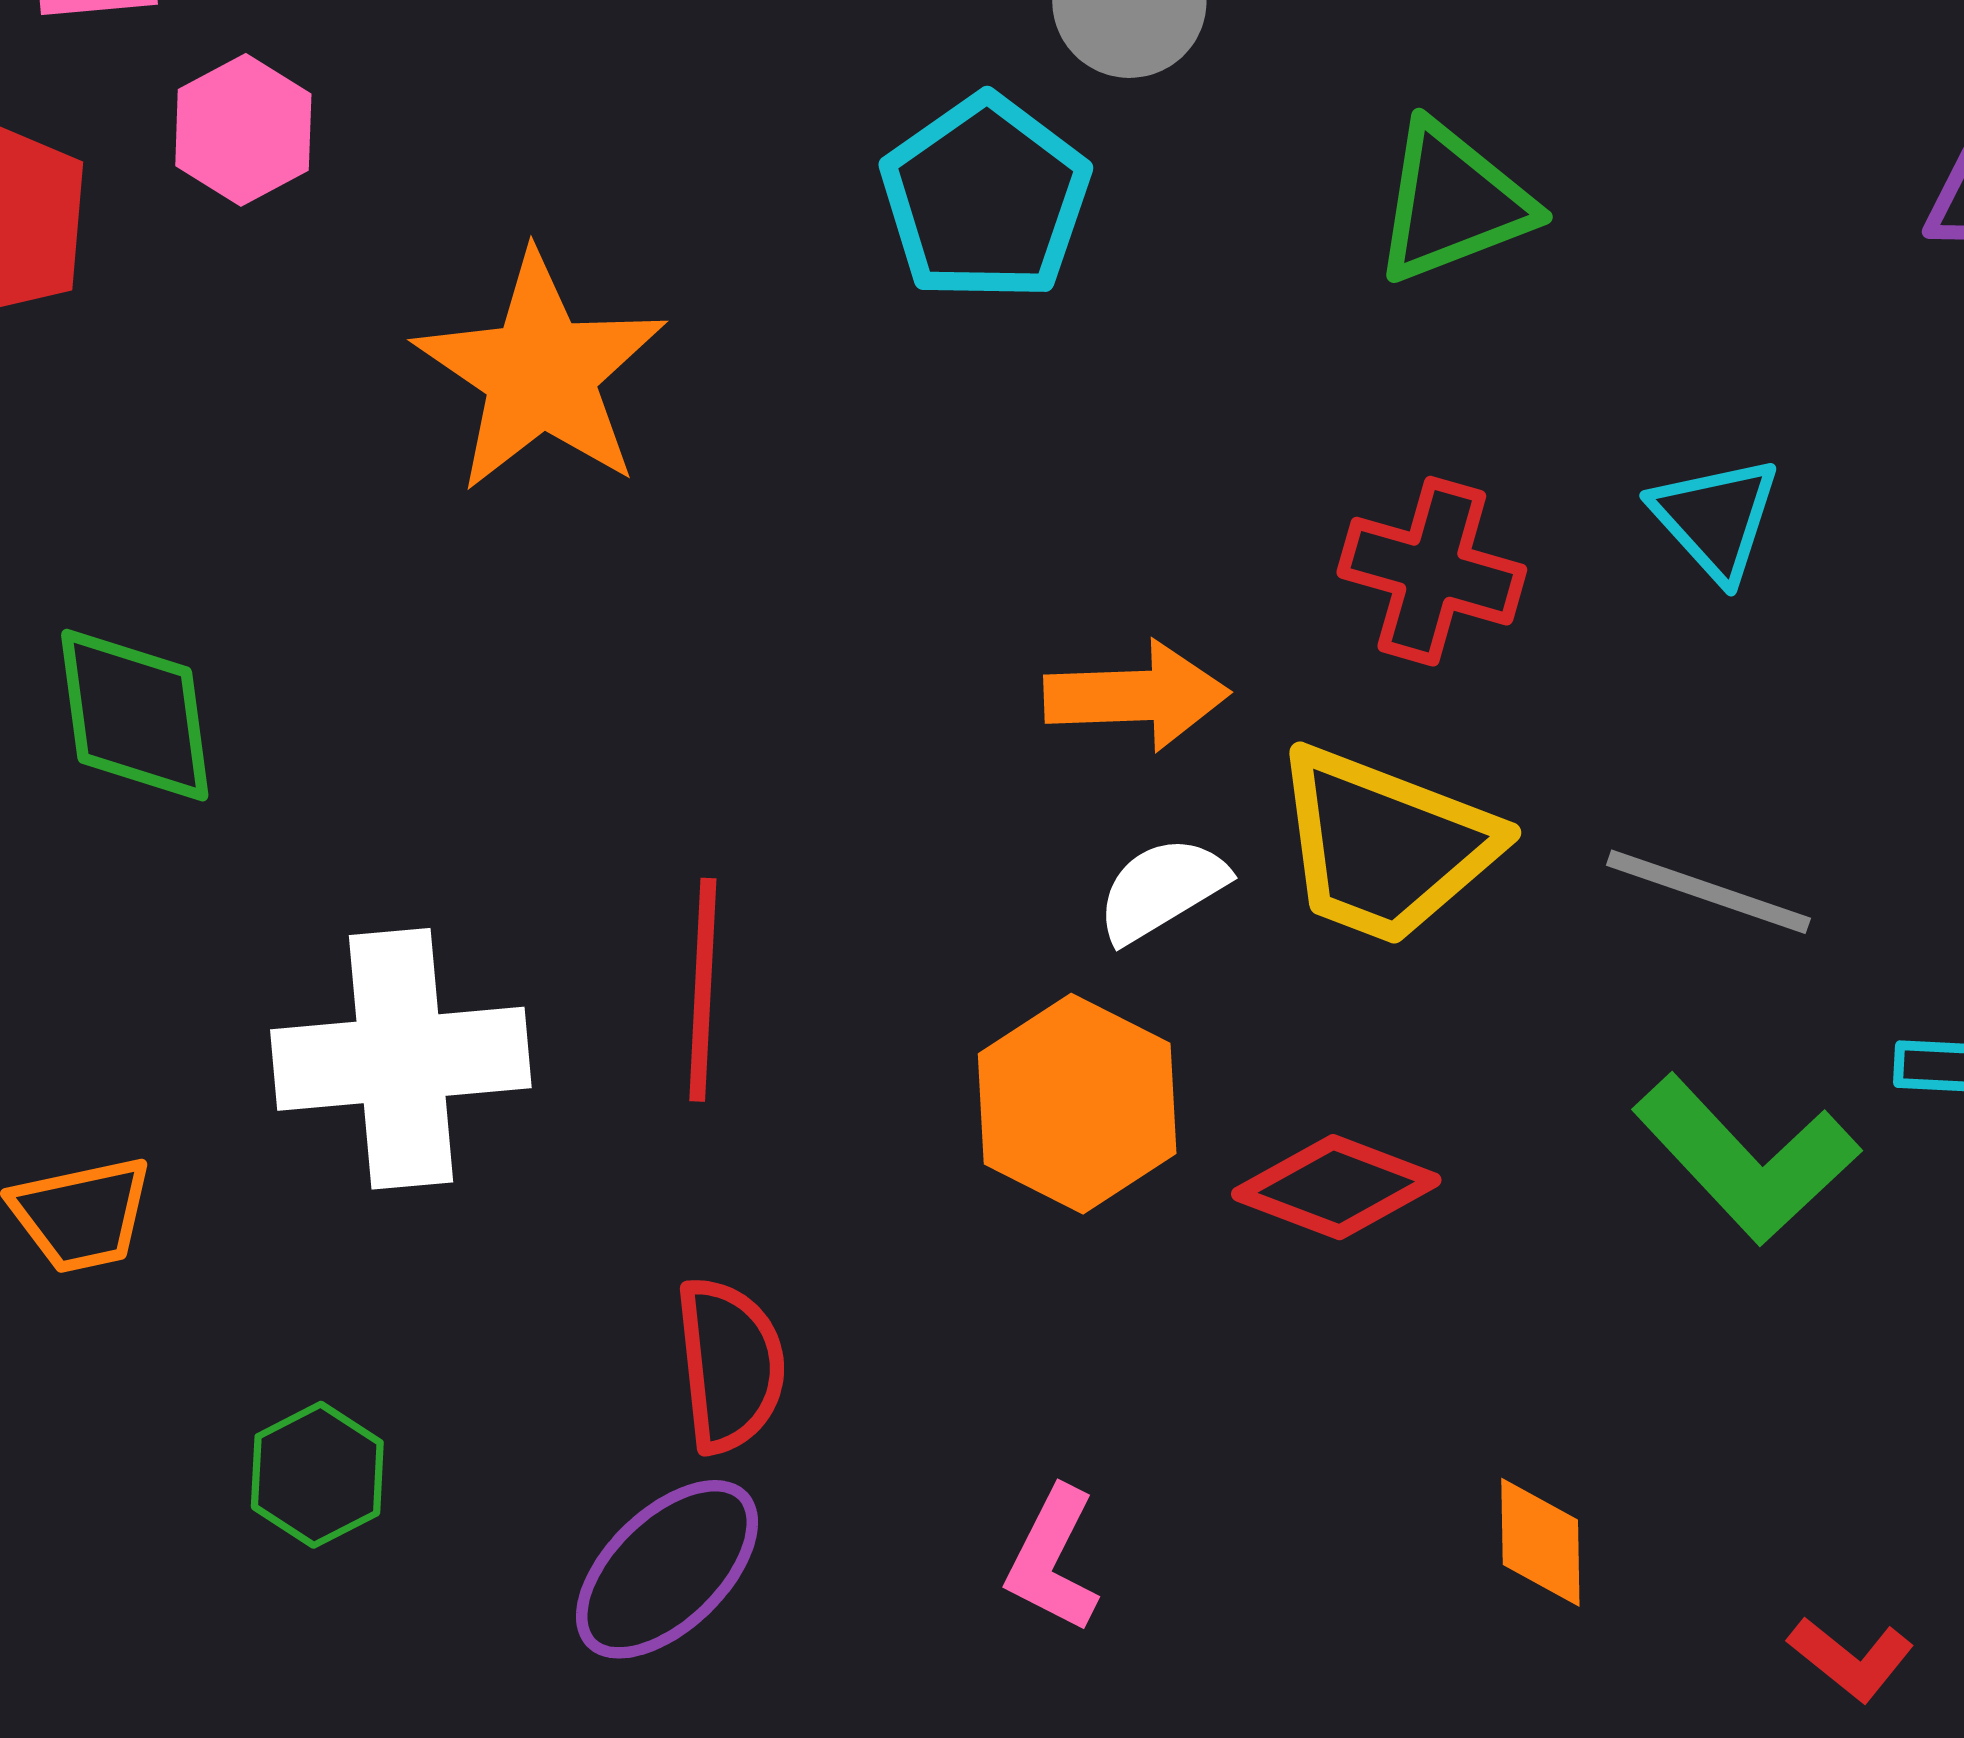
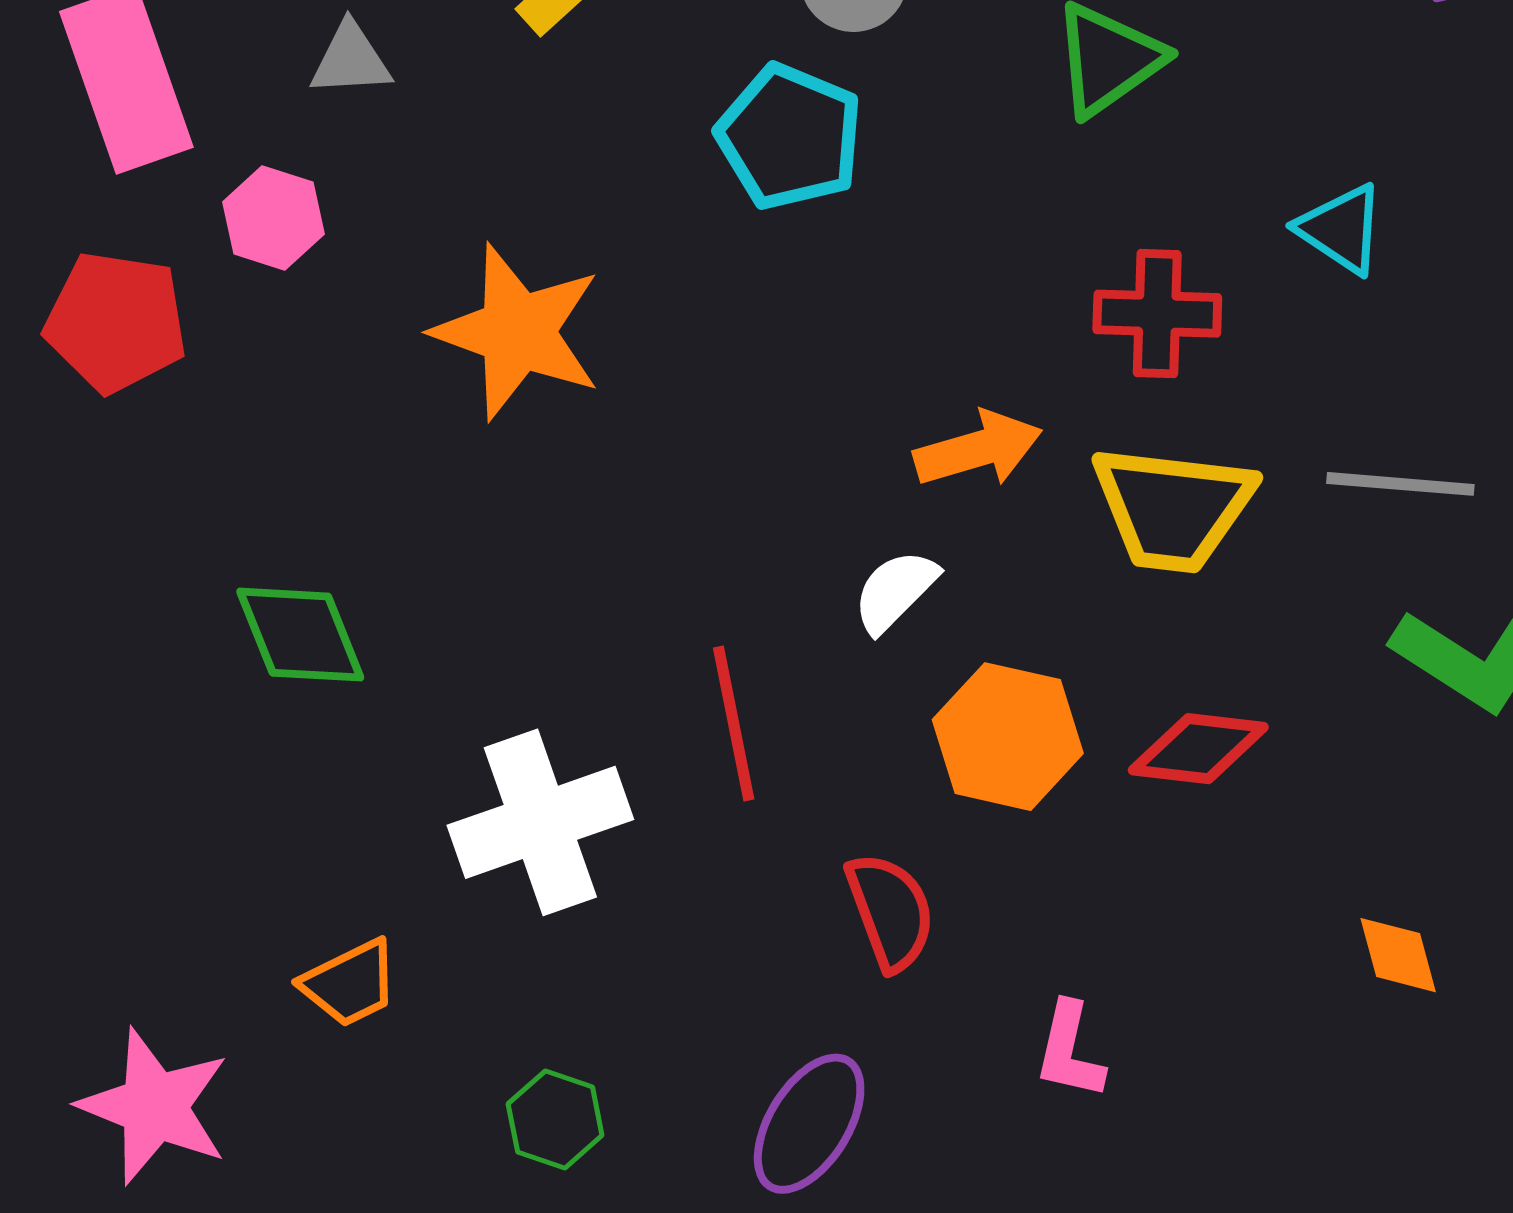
white semicircle: (1162, 889) -> (895, 591), moved
red semicircle: (730, 1365) -> (890, 912), moved

